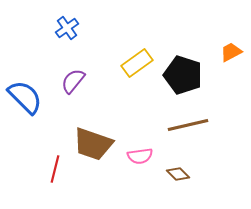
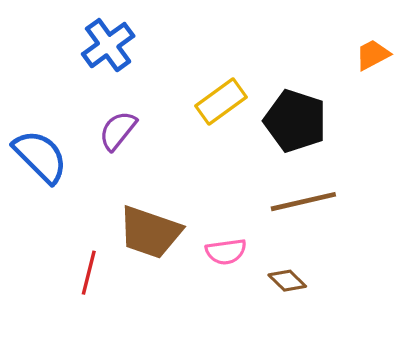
blue cross: (67, 28) -> (108, 45), size x1.4
orange trapezoid: (231, 52) -> (373, 55), moved

